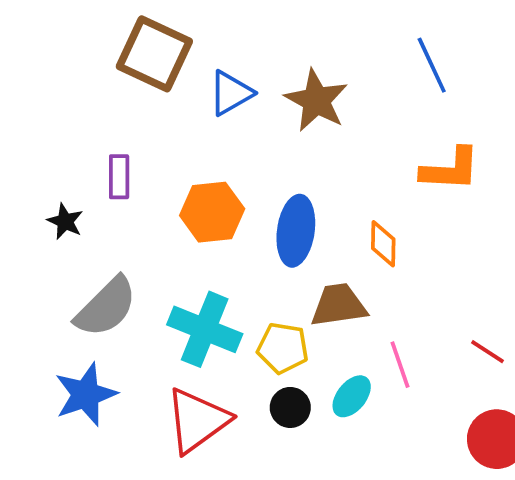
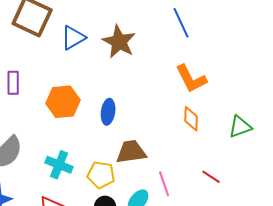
orange L-shape: (450, 169) -> (191, 79), turned 60
blue ellipse: (296, 231) -> (108, 112), size x0.7
orange diamond: (383, 244) -> (191, 119), moved
cyan cross: (205, 329) -> (59, 165), size x0.7

